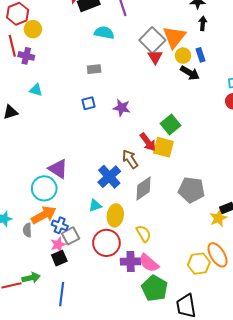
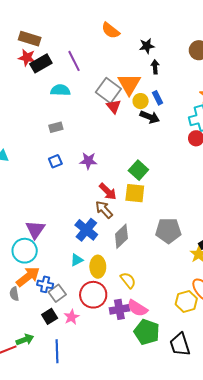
red arrow: (148, 142) -> (108, 192), moved
purple triangle: (58, 169) -> (35, 230), turned 40
pink star: (58, 245) -> (72, 317), moved

